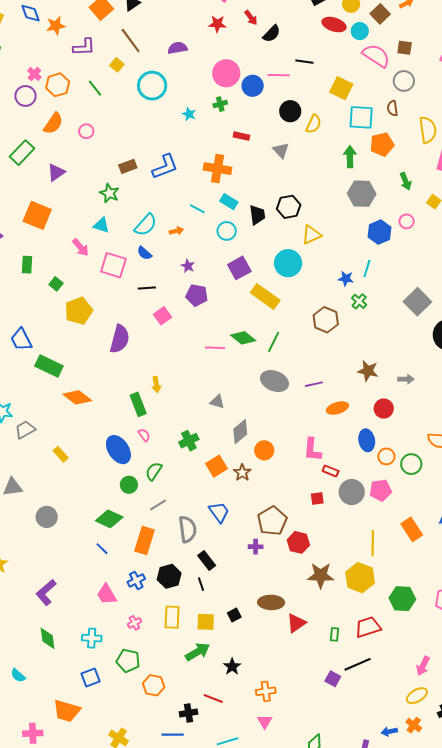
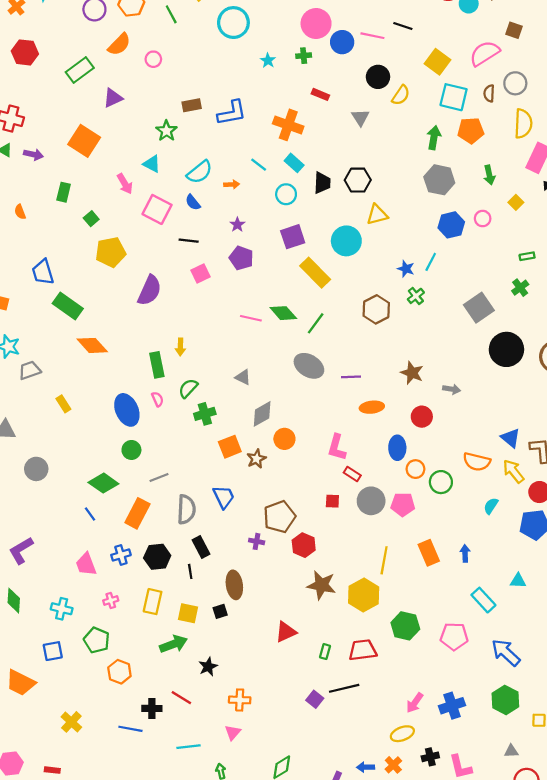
pink semicircle: (376, 56) -> (485, 53), moved, turned -76
gray circle: (404, 81) -> (515, 83), moved
green semicircle: (154, 471) -> (188, 388), moved
brown ellipse: (271, 602) -> (234, 585), moved, turned 70

